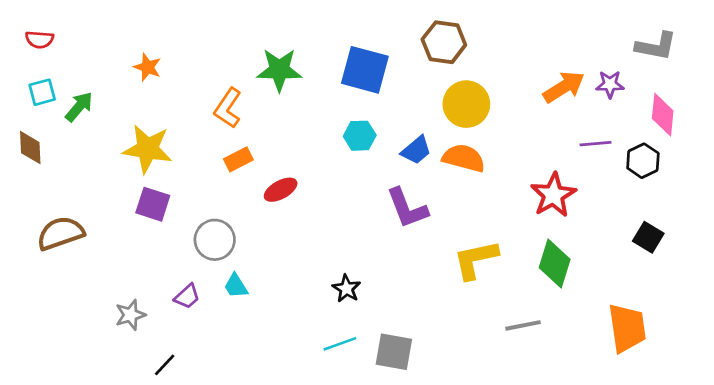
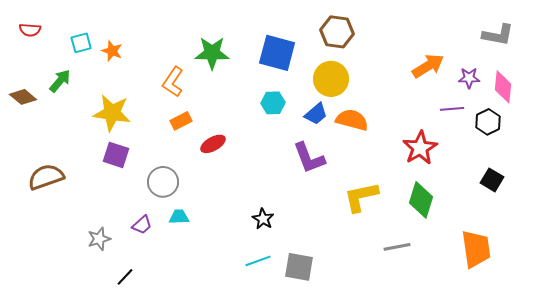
purple star: (610, 84) -> (469, 78), moved
cyan square: (42, 92) -> (81, 43), moved
yellow circle: (466, 104) -> (331, 79), moved
brown diamond: (30, 148) -> (23, 97), moved, turned -48
cyan trapezoid: (236, 286) -> (179, 217), turned 120

